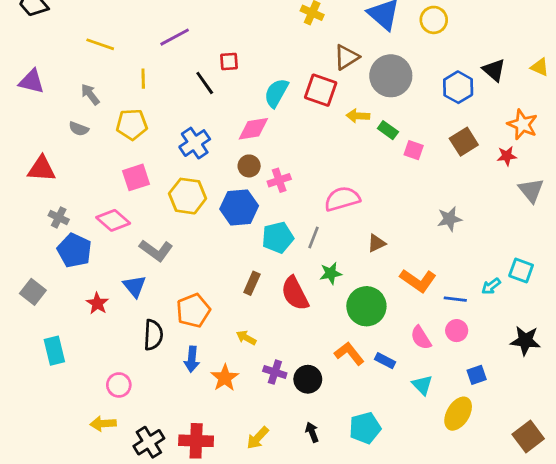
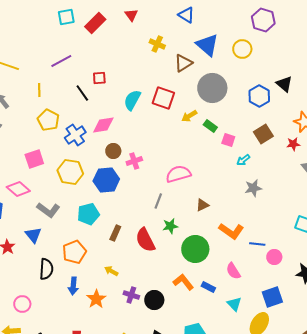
brown triangle: (346, 57) -> (183, 63), moved
yellow arrow: (358, 116) -> (189, 116), turned -35
yellow pentagon: (132, 124) -> (48, 120), moved, turned 30
pink diamond: (253, 129) -> (103, 125), moved
cyan pentagon: (278, 238) -> (88, 214), moved
cyan arrow: (491, 286) -> (243, 160), moved
pink circle: (457, 331) -> (274, 257), moved
blue square: (477, 375) -> (272, 297), size x1.5

